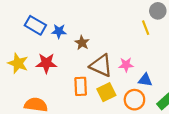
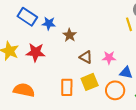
brown triangle: (101, 65) -> (86, 57), size x0.6
orange rectangle: (81, 86) -> (67, 87), moved

